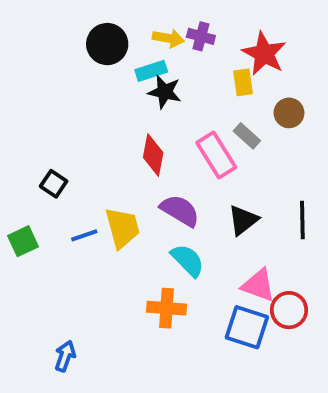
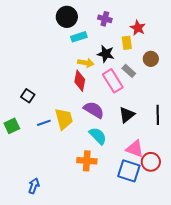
yellow arrow: (168, 38) -> (86, 63), moved
black circle: (107, 44) -> (67, 17), moved
red star: (264, 54) -> (138, 28), size x0.7
black star: (165, 92) -> (106, 54), moved

